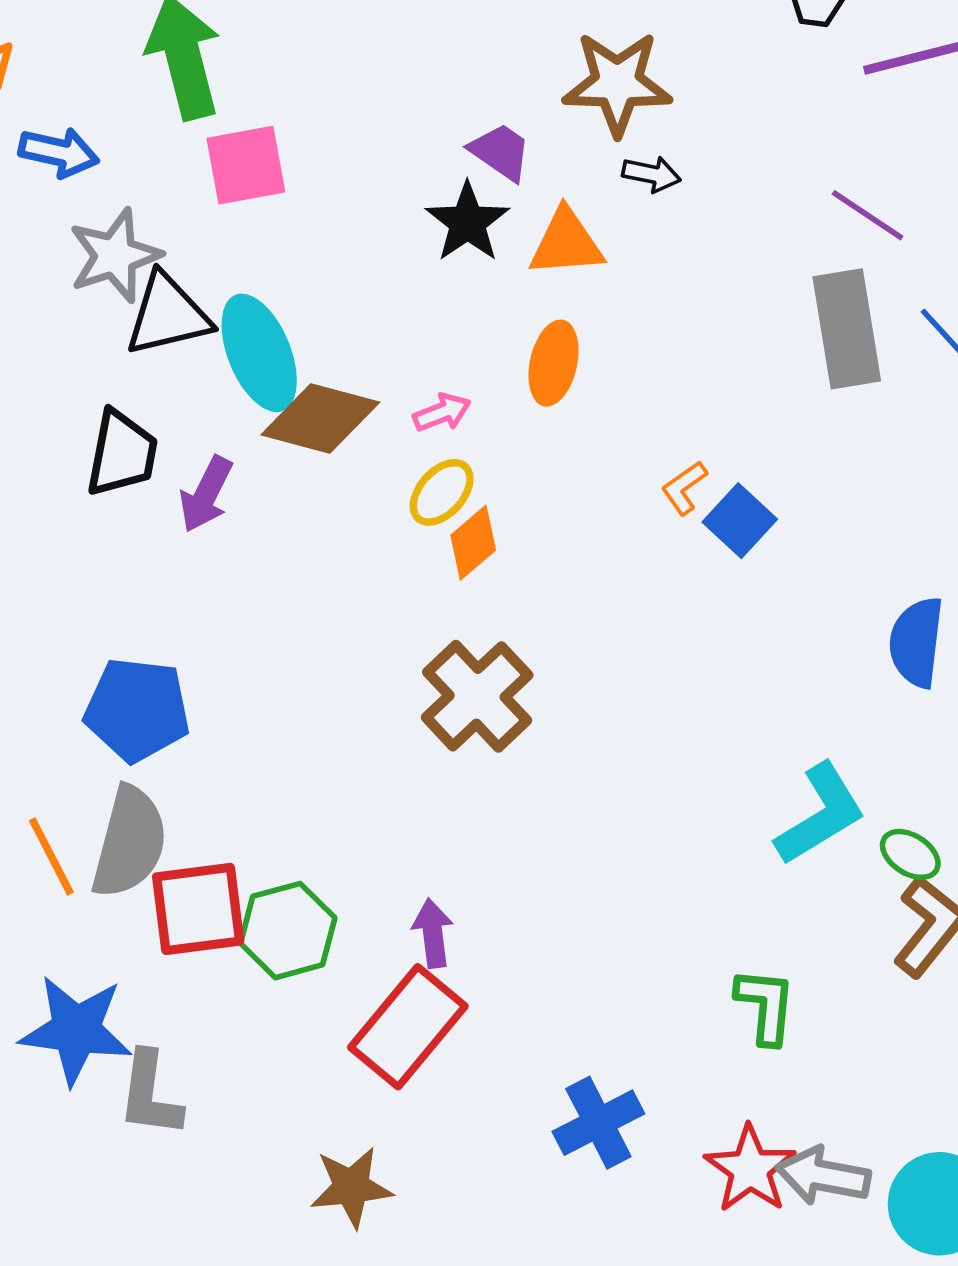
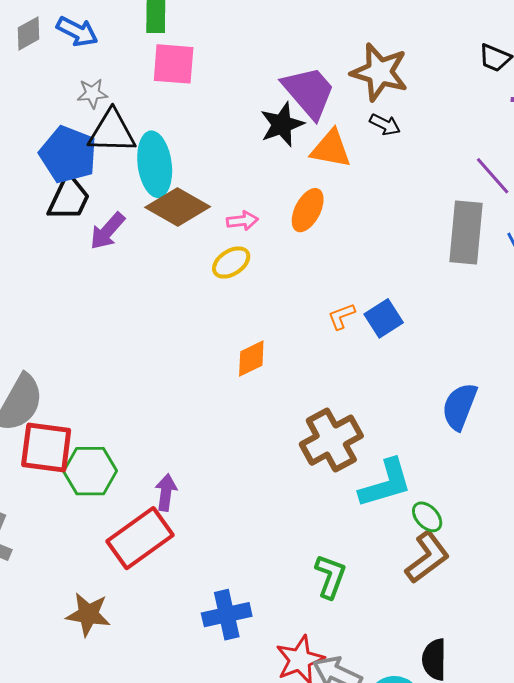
purple trapezoid: (501, 152) -> (309, 92), size x1.6
gray star: (115, 256) -> (92, 93), size x0.6
orange L-shape: (684, 488) -> (341, 316), moved
orange diamond: (473, 543) -> (251, 358), moved
brown cross: (477, 696) -> (331, 440), moved
blue pentagon: (137, 710) -> (68, 155), moved

